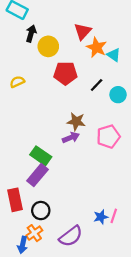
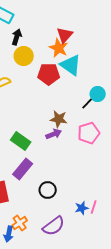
yellow circle: (48, 46) -> (24, 56), moved
orange star: (97, 47) -> (59, 48), moved
cyan triangle: (114, 55) -> (71, 65), moved, size x1.6
black line: (97, 85) -> (88, 103), moved
green rectangle: (41, 156) -> (21, 141), moved
black circle: (41, 211) -> (48, 190), moved

